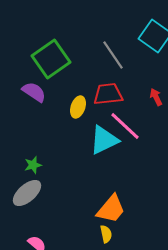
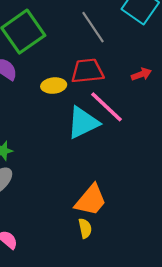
red arrow: (156, 97) -> (141, 74), turned 96
yellow ellipse: (78, 107) -> (54, 86), turned 65

